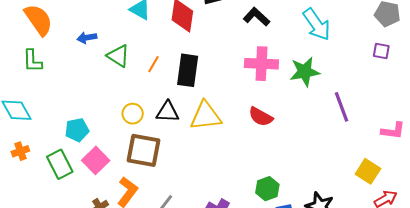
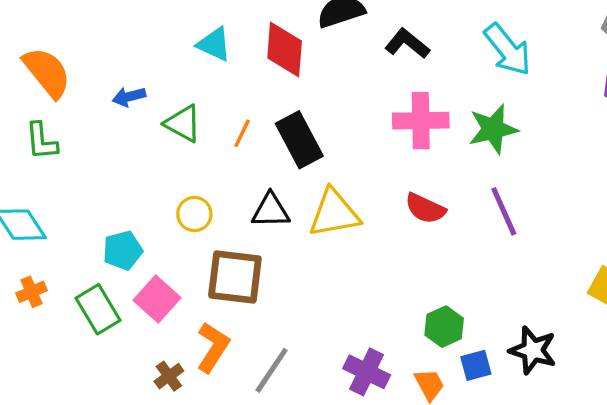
black rectangle: (188, 70) -> (299, 140), turned -32
purple line: (341, 107) -> (504, 211), moved
yellow circle: (133, 114) -> (194, 214), moved

